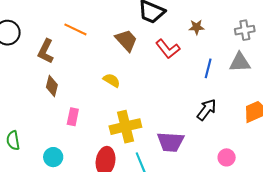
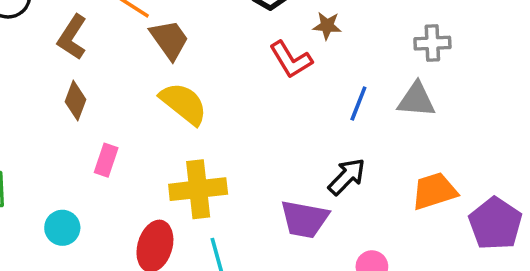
brown star: (197, 27) -> (327, 26), moved
brown trapezoid: (126, 40) -> (169, 40), moved
yellow semicircle: (112, 80) -> (184, 104), size x1.6
purple trapezoid: (170, 142) -> (304, 219), moved

